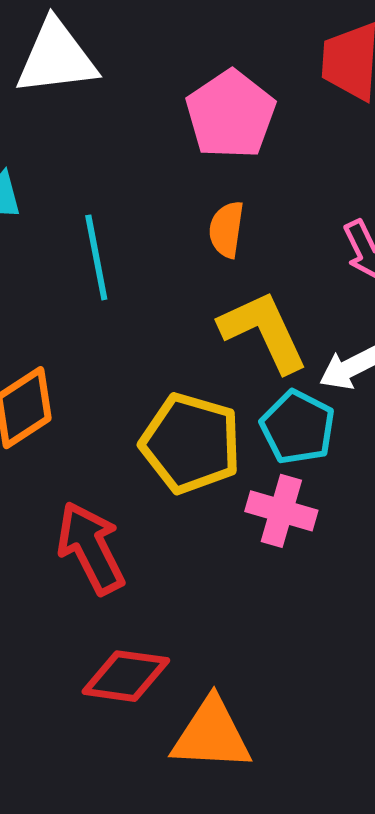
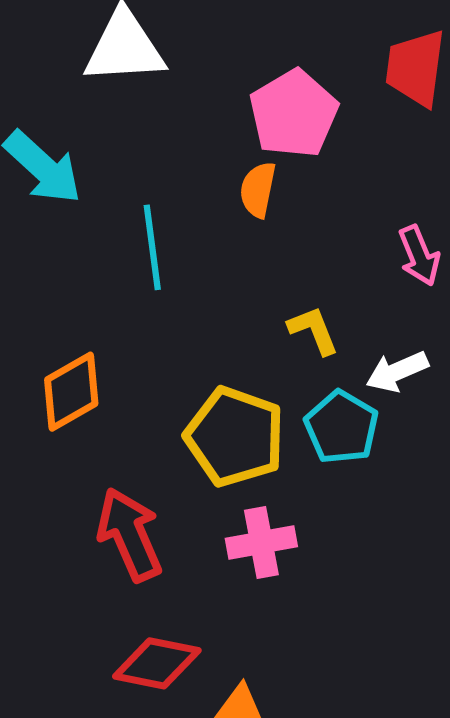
orange semicircle: (226, 229) -> (258, 190), moved
yellow L-shape: (264, 331) -> (313, 330), size x0.6
pink cross: (281, 511) -> (261, 542), moved, turned -30

